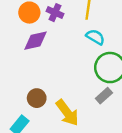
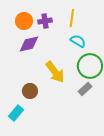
purple cross: (55, 13) -> (45, 21), turned -32
yellow arrow: (67, 113) -> (55, 72), moved

